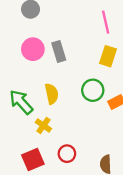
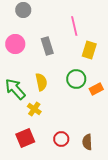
pink line: (106, 22) -> (74, 26), moved
pink circle: (33, 49) -> (15, 44), moved
red circle: (67, 154) -> (61, 139), moved

